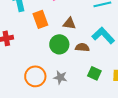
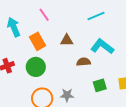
green circle: (59, 44) -> (36, 67), moved
green square: (94, 73) -> (100, 85), turned -32

